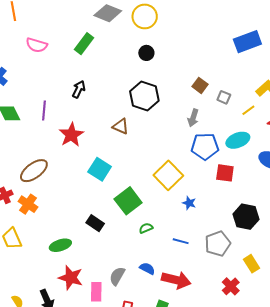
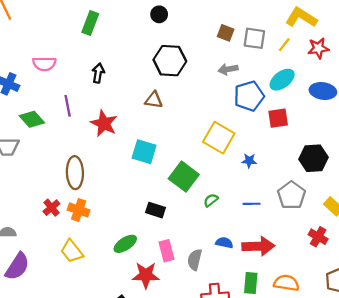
pink semicircle: (37, 45) -> (44, 64), moved
gray square: (224, 97) -> (254, 38), size x1.5
gray arrow: (193, 118) -> (228, 69), turned 78
brown ellipse: (34, 171) -> (75, 173), turned -40
pink rectangle: (96, 292) -> (166, 251), moved

